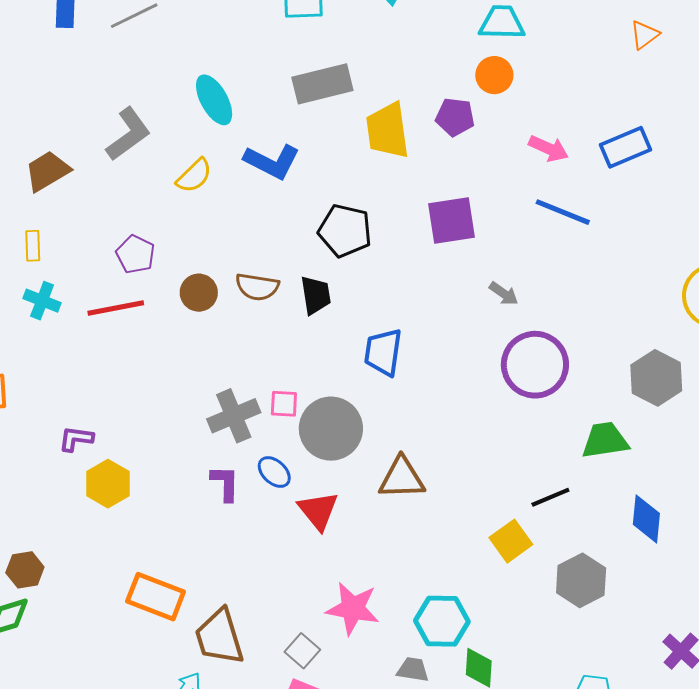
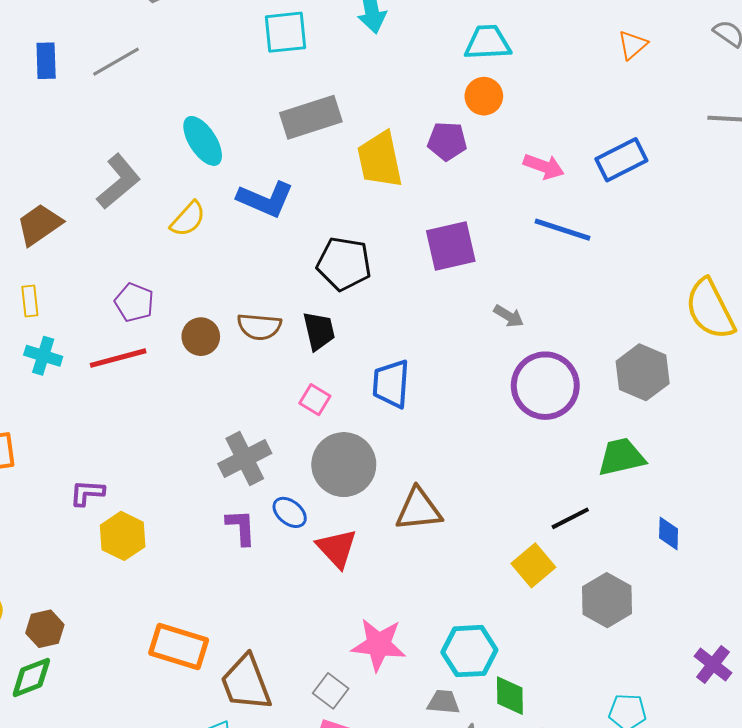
gray hexagon: (656, 378) -> (643, 372), moved
pink square: (284, 404) -> (315, 400), moved, turned 32
blue diamond: (646, 519) -> (669, 533), size x0.7

